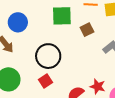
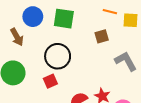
green square: (62, 16) -> (64, 19), moved

